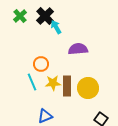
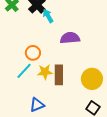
cyan line: (32, 82) -> (24, 71), turned 66
yellow circle: (88, 88) -> (92, 79), moved

